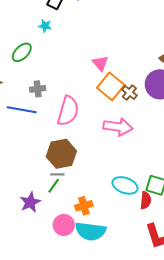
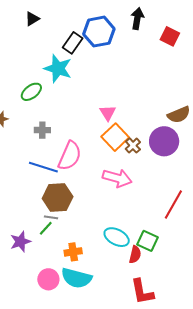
cyan star: (45, 26) -> (58, 68), size x2.0
blue line: (22, 110) -> (43, 167), moved
pink circle: (64, 225) -> (48, 279), moved

